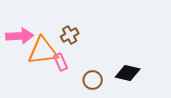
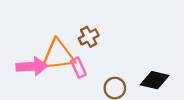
pink arrow: (20, 36) -> (32, 66), moved

